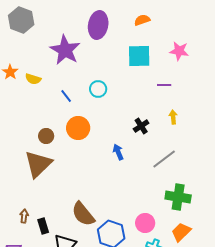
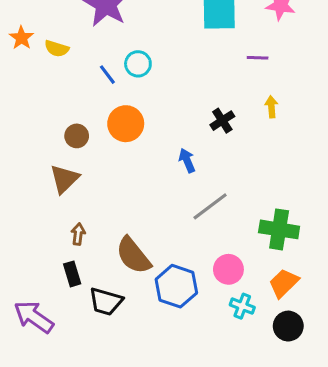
cyan circle: (98, 89) -> (138, 64), moved
gray line: (164, 159) -> (210, 206), moved
brown triangle: (38, 164) -> (64, 179), size x0.7
brown arrow: (24, 216) -> (78, 234), moved

